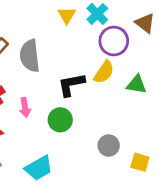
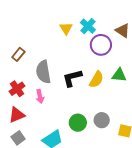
gray semicircle: (30, 56) -> (43, 72), moved
yellow semicircle: (104, 72) -> (96, 80), moved
green circle: (60, 120) -> (78, 123), moved

